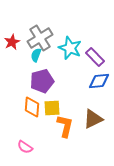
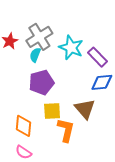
orange diamond: (32, 107) -> (24, 126), moved
brown triangle: (93, 119) -> (85, 109), moved, turned -45

